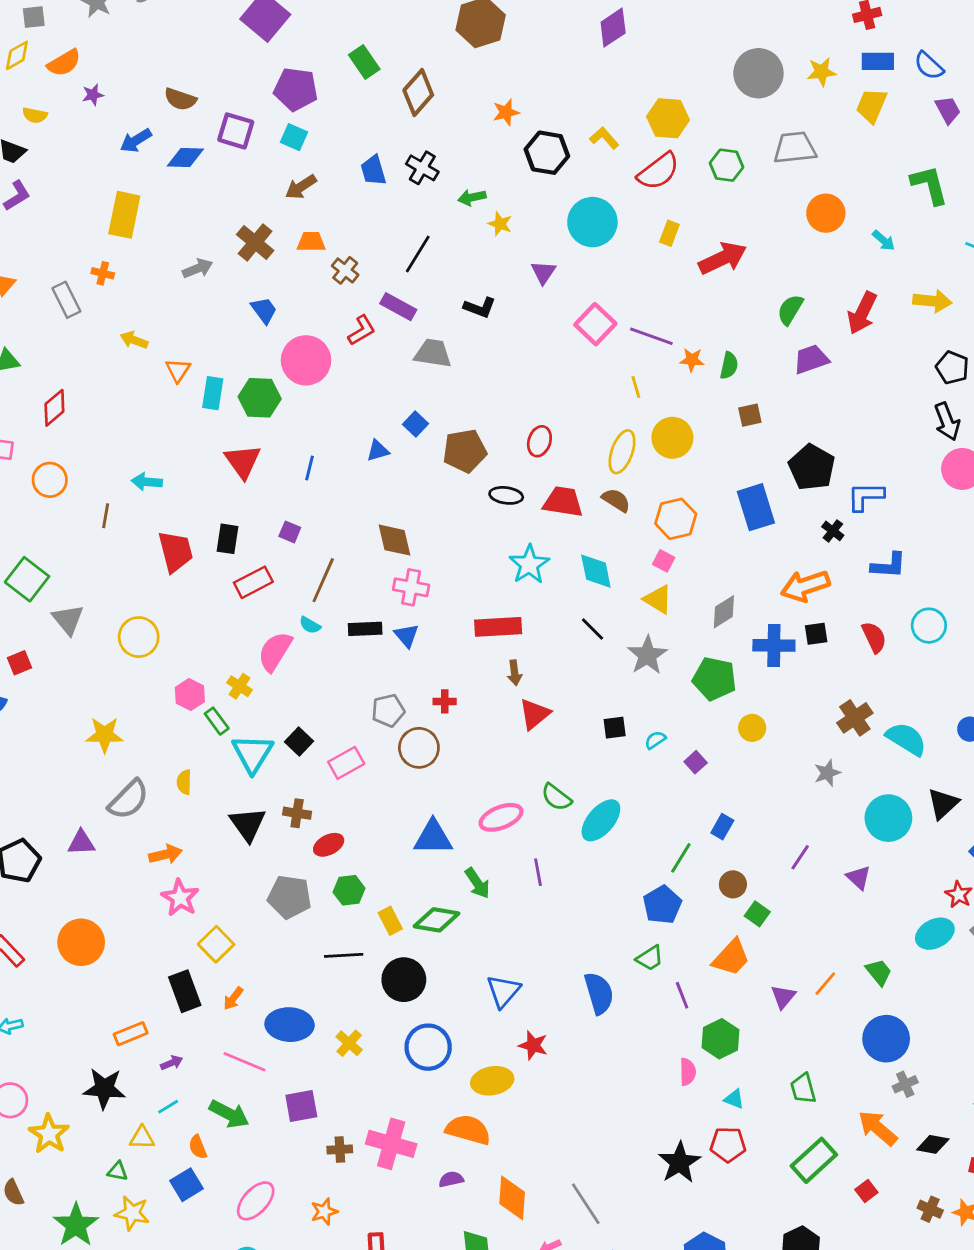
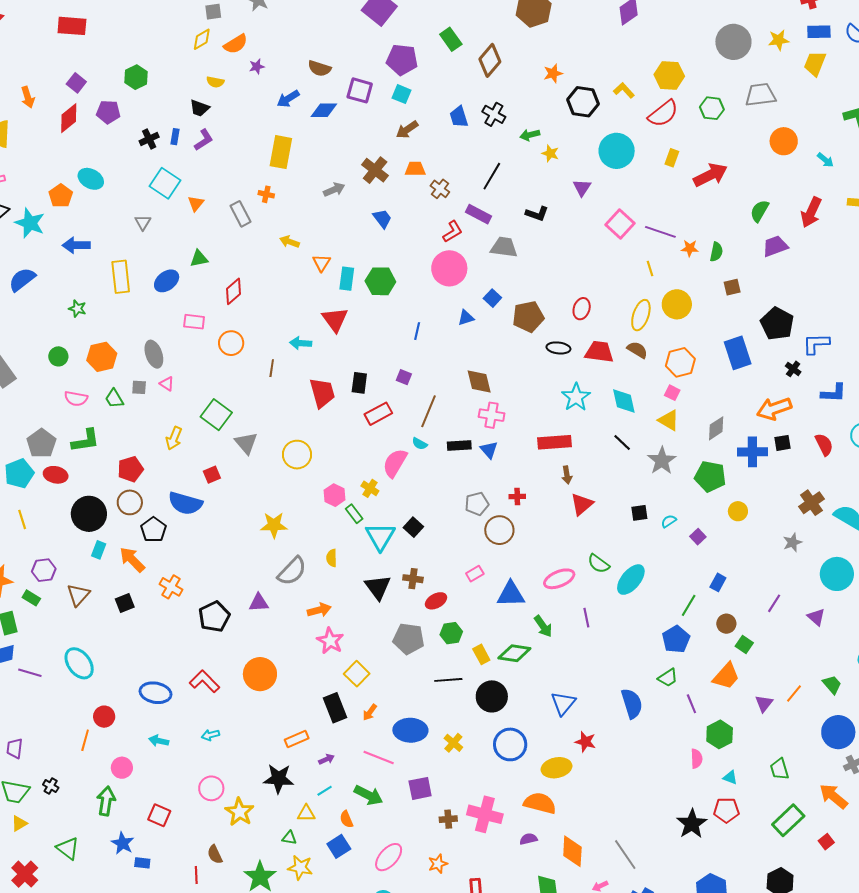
pink circle: (306, 360) -> (449, 268), moved
red triangle: (243, 461) -> (335, 320), moved
pink rectangle: (346, 763) -> (475, 574), moved, size x0.7

